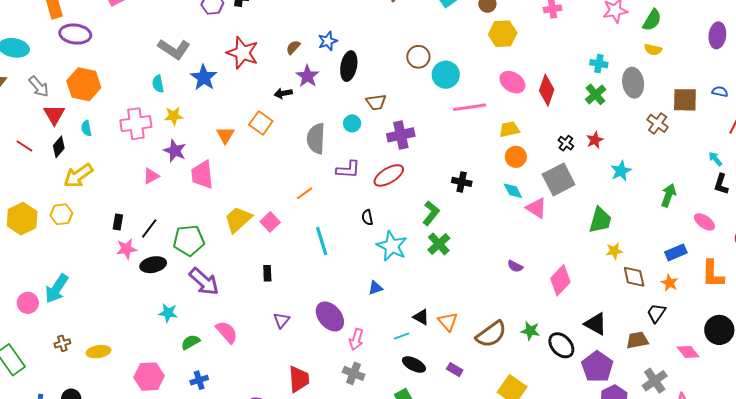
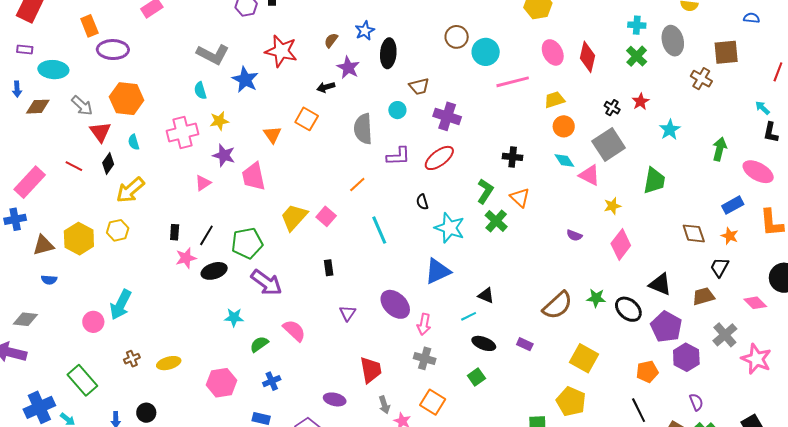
pink ellipse: (512, 82) -> (553, 52), turned 35
blue semicircle: (720, 92) -> (752, 18), moved
purple cross: (401, 135) -> (447, 116), turned 36
pink ellipse: (704, 222) -> (758, 172), size x1.4
yellow star: (614, 251) -> (612, 206), moved
blue triangle: (375, 288) -> (438, 271), size x1.8
orange triangle: (448, 322) -> (520, 198), moved

